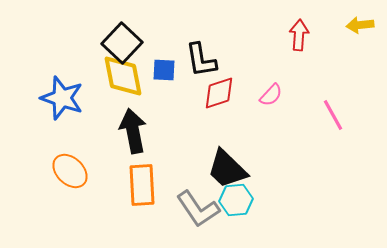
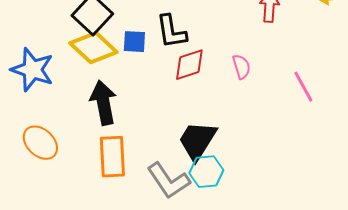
yellow diamond: (123, 76) -> (93, 48), turned -36
pink semicircle: (271, 95) -> (241, 67), turned -60
black trapezoid: (227, 169) -> (197, 141), turned 78

